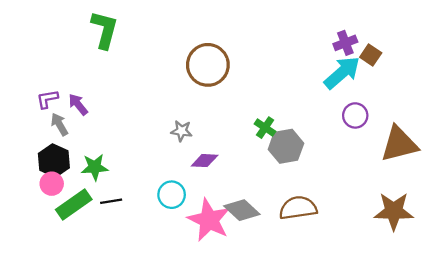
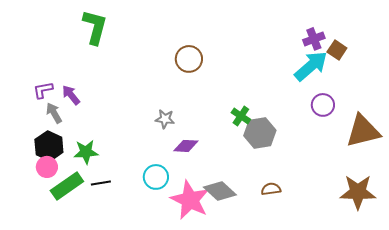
brown circle: (208, 65) -> (189, 59), size x0.7
brown semicircle: (298, 208) -> (271, 189), size x0.6

